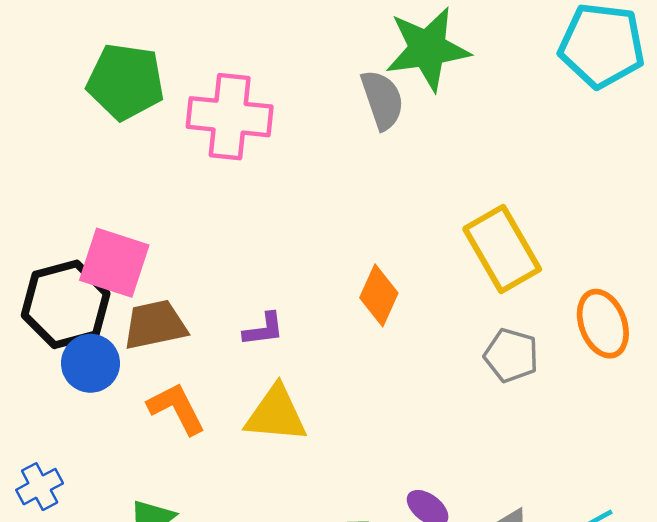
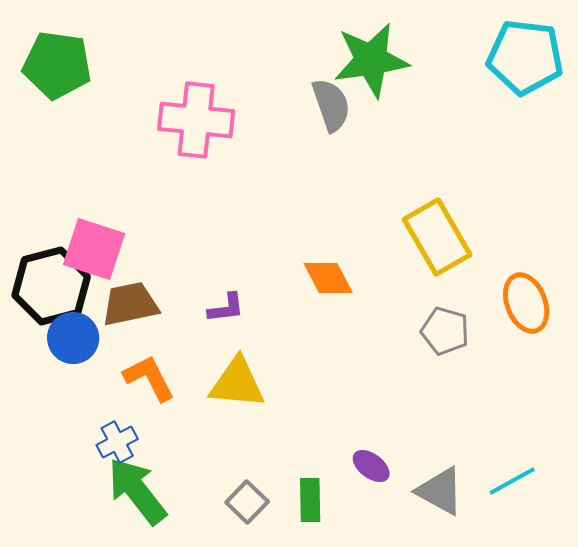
green pentagon: (126, 82) -> (57, 65), moved
orange diamond: (379, 295) -> (328, 278), turned -52
blue cross: (40, 487) -> (117, 442), moved

